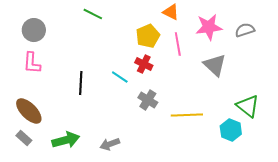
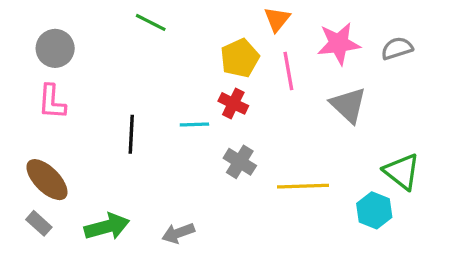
orange triangle: (171, 12) -> (277, 19), turned 42
cyan line: (120, 77) -> (194, 125), turned -36

